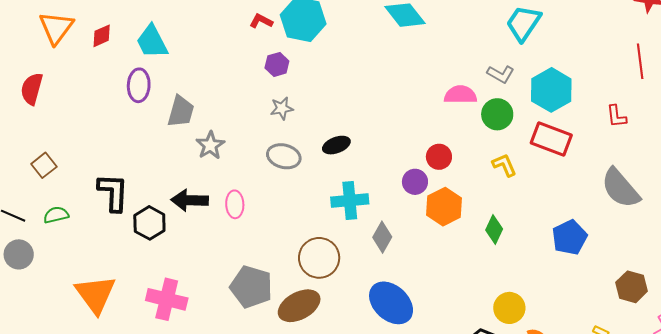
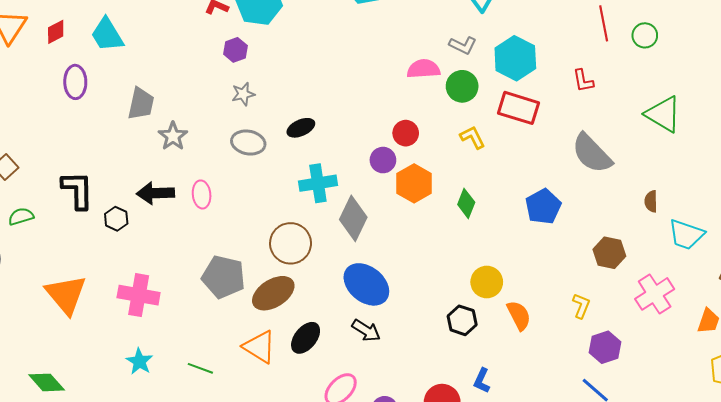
purple ellipse: (139, 85) -> (75, 82), moved
black hexagon: (149, 223) -> (116, 219), size x0.7
gray diamond: (382, 237) -> (353, 218), size x1.4

